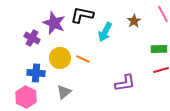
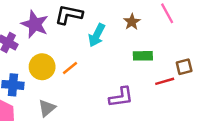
green rectangle: (159, 49) -> (143, 56), moved
orange line: (83, 59) -> (70, 68), turned -64

